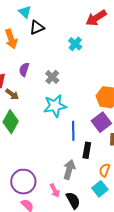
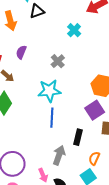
gray cross: (52, 77) -> (58, 61), moved
blue line: (73, 131) -> (52, 118), moved

